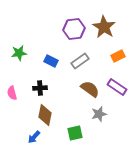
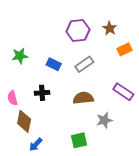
brown star: (104, 27) -> (110, 28), size x0.6
orange rectangle: (118, 56) -> (124, 49), moved
brown semicircle: (90, 89) -> (83, 98), moved, turned -42
brown diamond: (45, 115) -> (24, 121), moved

